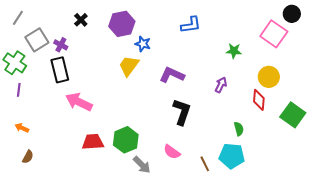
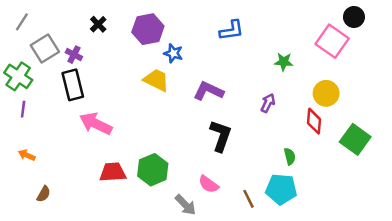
yellow trapezoid: (129, 66) -> (156, 80), turned 80
brown semicircle: (28, 157) -> (44, 194), moved
gray arrow: (142, 165) -> (185, 205), moved

